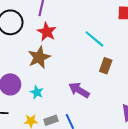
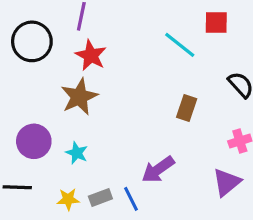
cyan line: (94, 39) -> (180, 45), moved
purple arrow: (79, 90) -> (158, 169), moved, turned -65

